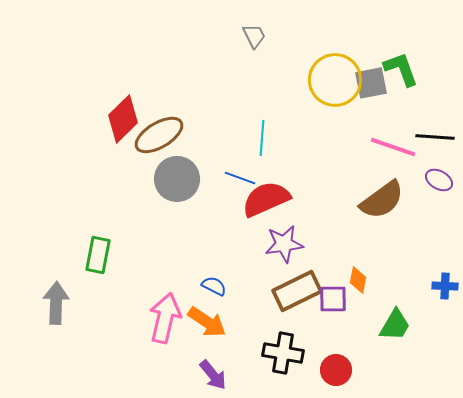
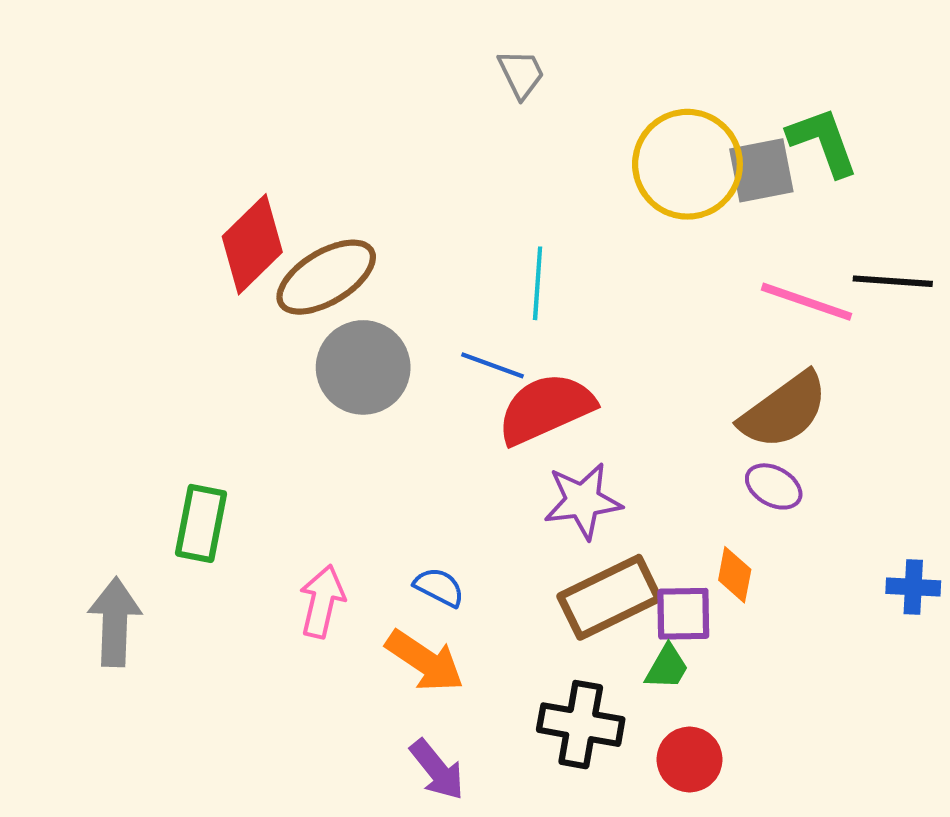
purple ellipse: (439, 180) -> (774, 486), moved
pink arrow: (165, 318) -> (322, 601), moved, size x0.7
green trapezoid: (395, 325) -> (667, 667), moved, size x0.7

